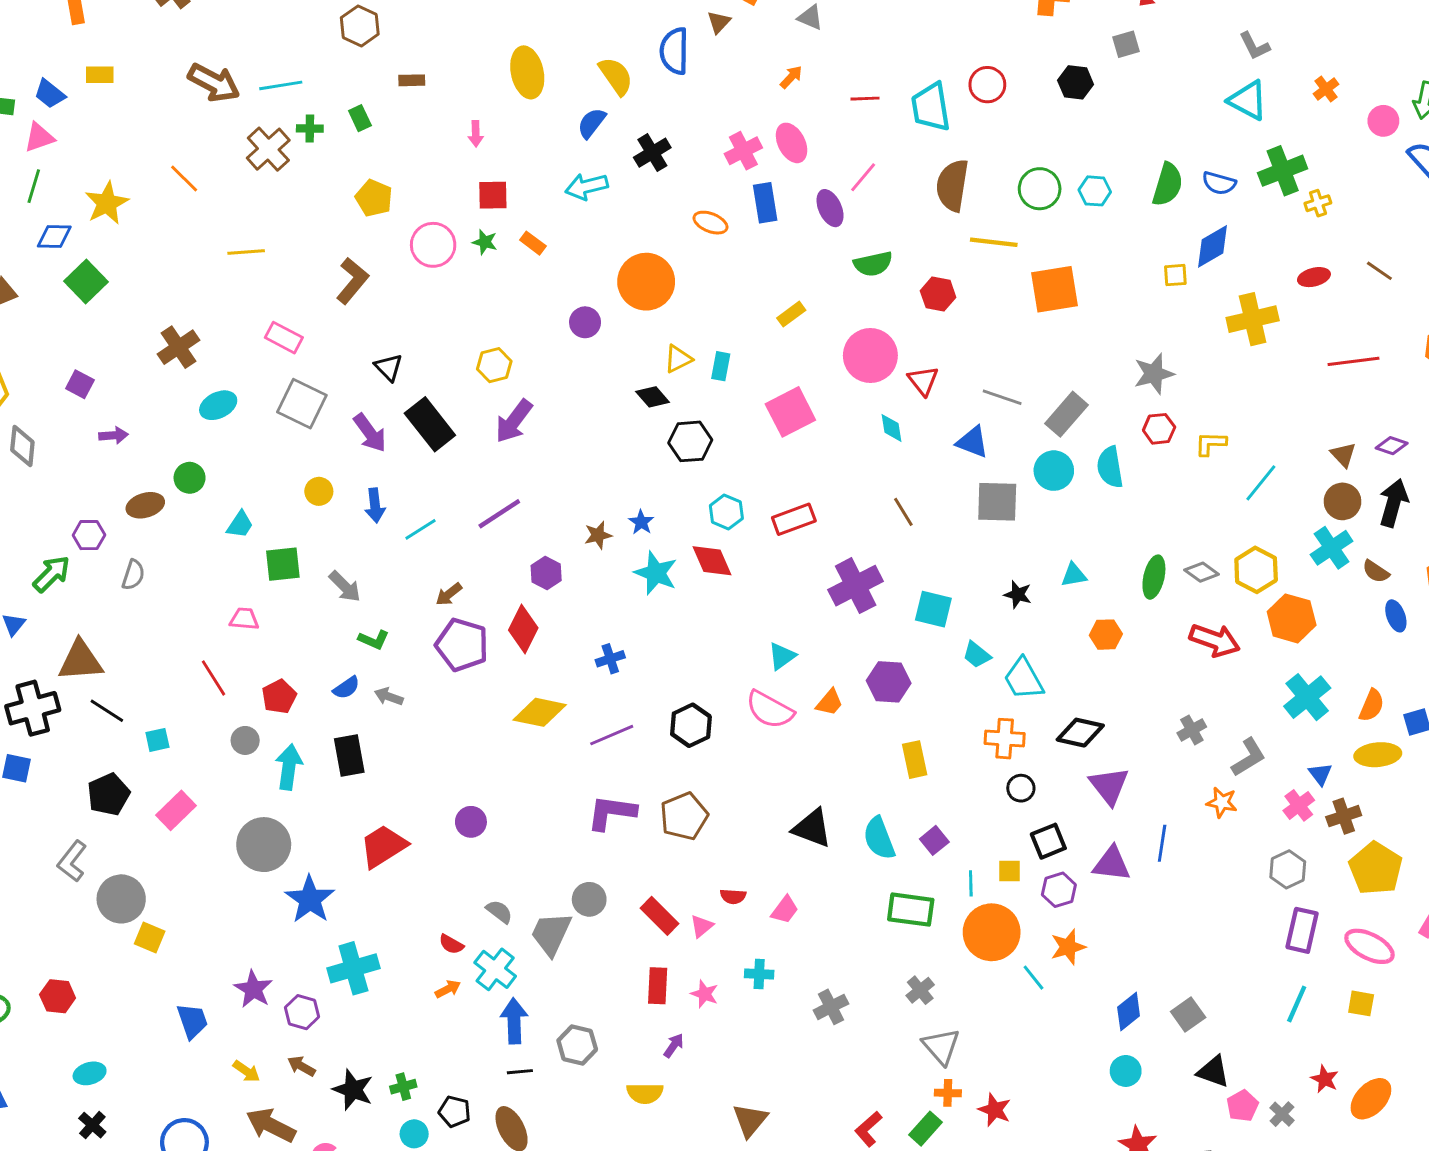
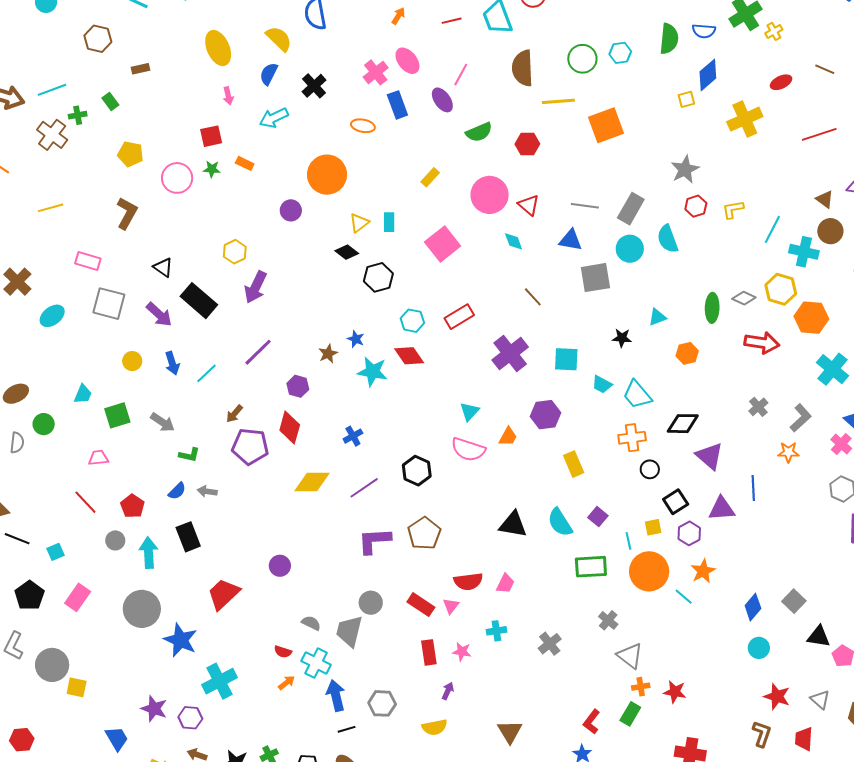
pink arrow: (476, 134) -> (228, 96), moved
green circle: (190, 478) -> (44, 424), moved
cyan cross: (1332, 548) -> (804, 252), moved, turned -32
red semicircle: (733, 896) -> (468, 581), size x1.6

